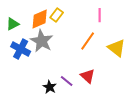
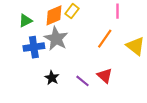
blue cross: (21, 49) -> (34, 47), turned -36
black star: (50, 87) -> (52, 78), moved

